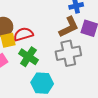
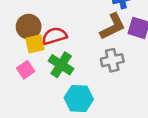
gray cross: (68, 53) -> (112, 60), size x0.7

